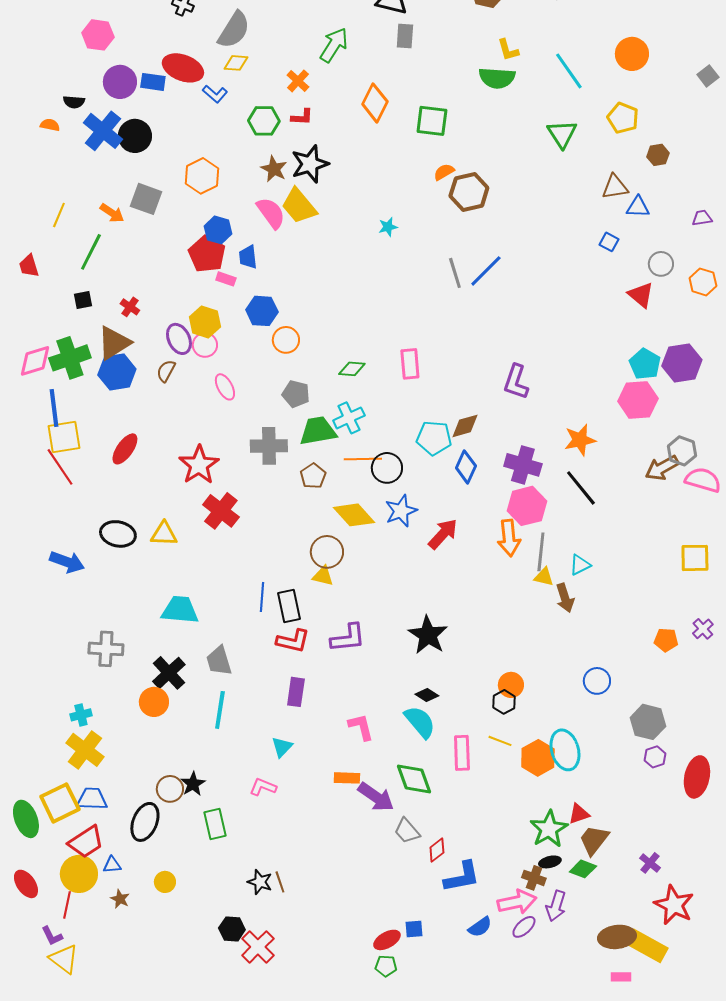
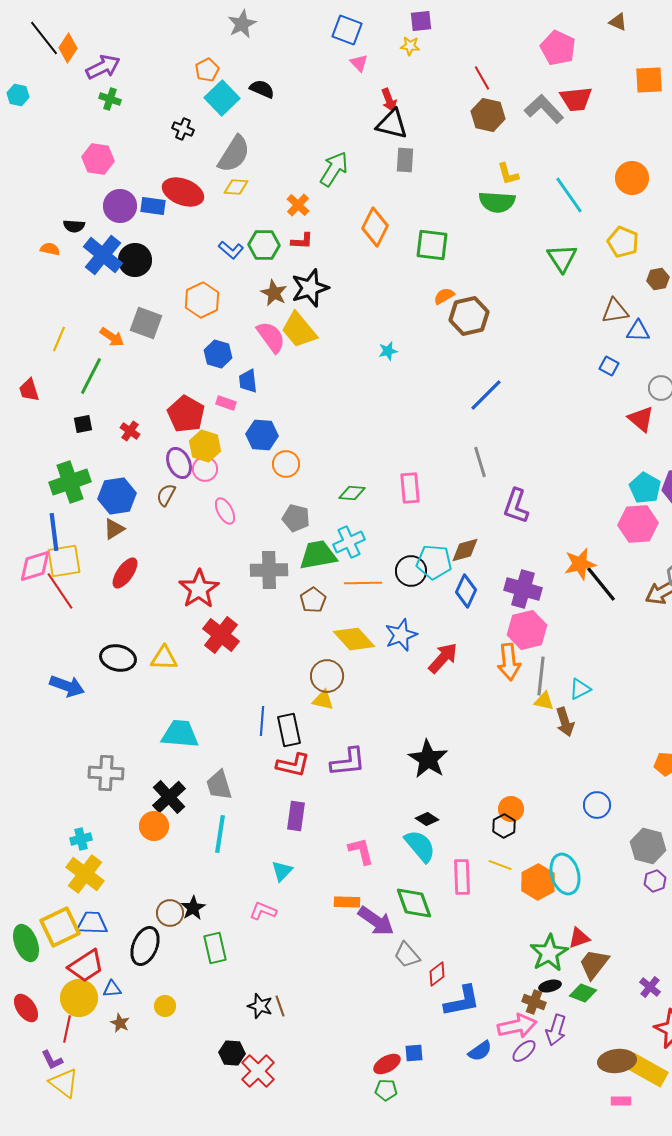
blue L-shape: (215, 94) -> (231, 250), moved
red pentagon: (207, 254) -> (186, 414), moved
gray line: (455, 273) -> (480, 462), moved
brown triangle: (114, 343) -> (114, 529), moved, size x0.6
pink diamond: (35, 361) -> (35, 566), moved
black circle: (387, 468) -> (411, 571), moved
black line: (581, 488) -> (601, 584), moved

